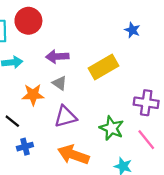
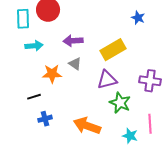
purple triangle: (65, 117) -> (107, 80), moved
black line: (12, 121) -> (34, 97), turned -56
pink line: (146, 140) -> (150, 124), moved, turned 36

